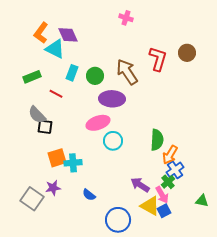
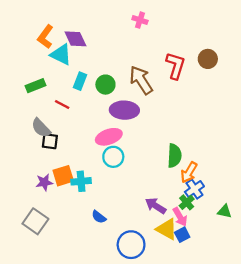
cyan circle: (113, 141) -> (113, 157), moved
purple star: (53, 188) -> (44, 182), moved
green triangle: (202, 201) -> (224, 211), moved

